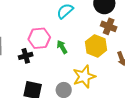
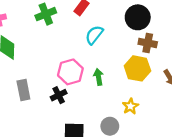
green arrow: (62, 47) -> (98, 77), turned 32
yellow star: (84, 77) -> (130, 106), size x0.6

